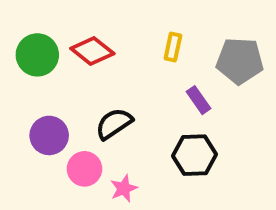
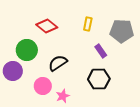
green circle: (37, 55) -> (27, 50), moved
purple circle: (49, 135) -> (13, 71), moved

